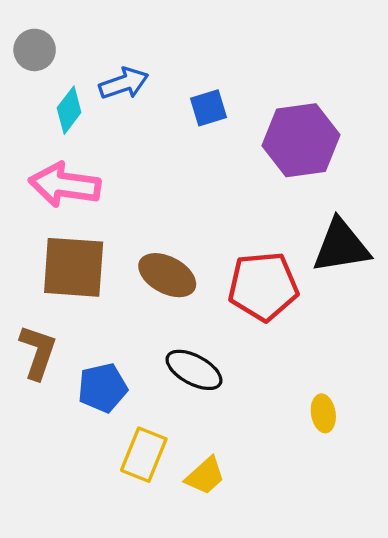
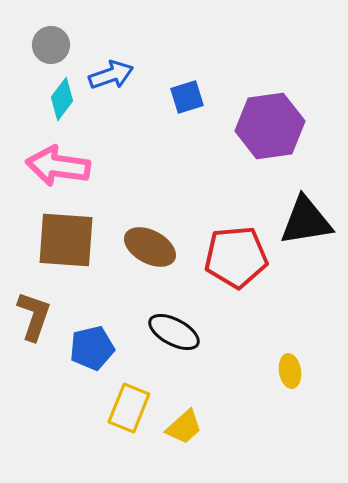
gray circle: (35, 50) -> (51, 45), moved

